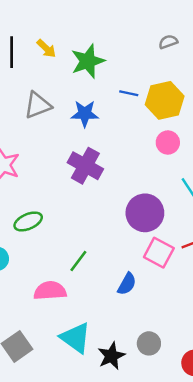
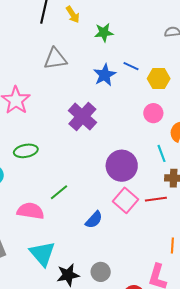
green star: (88, 61) -> (104, 33), size x0.7
yellow hexagon: (165, 100) -> (159, 79), size x0.7
blue star: (85, 114) -> (105, 75), moved, turned 30

